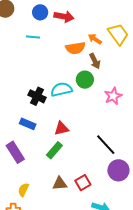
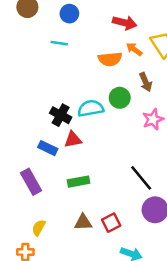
red arrow: (64, 16) -> (125, 23), moved
brown arrow: (95, 61) -> (146, 82), moved
red triangle: (61, 129) -> (73, 140), moved
green rectangle: (54, 150) -> (79, 182), turned 36

